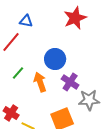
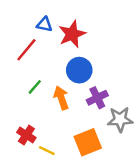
red star: (75, 18) -> (72, 34), moved
purple cross: (70, 82) -> (97, 98), turned 30

